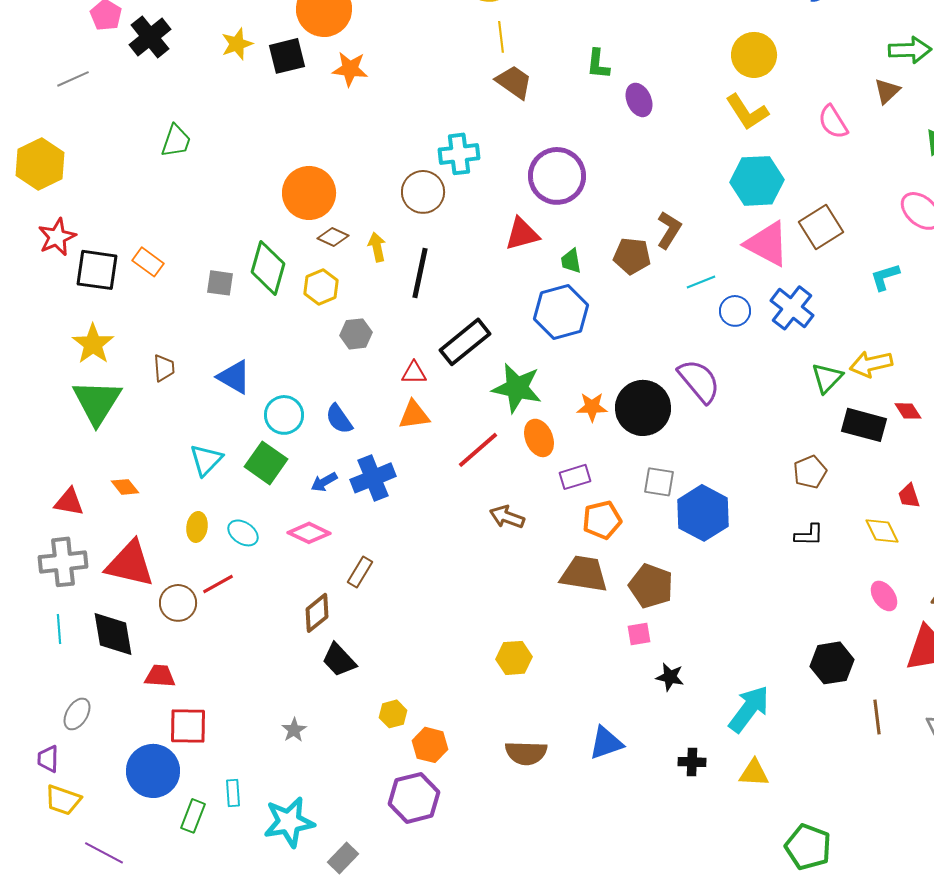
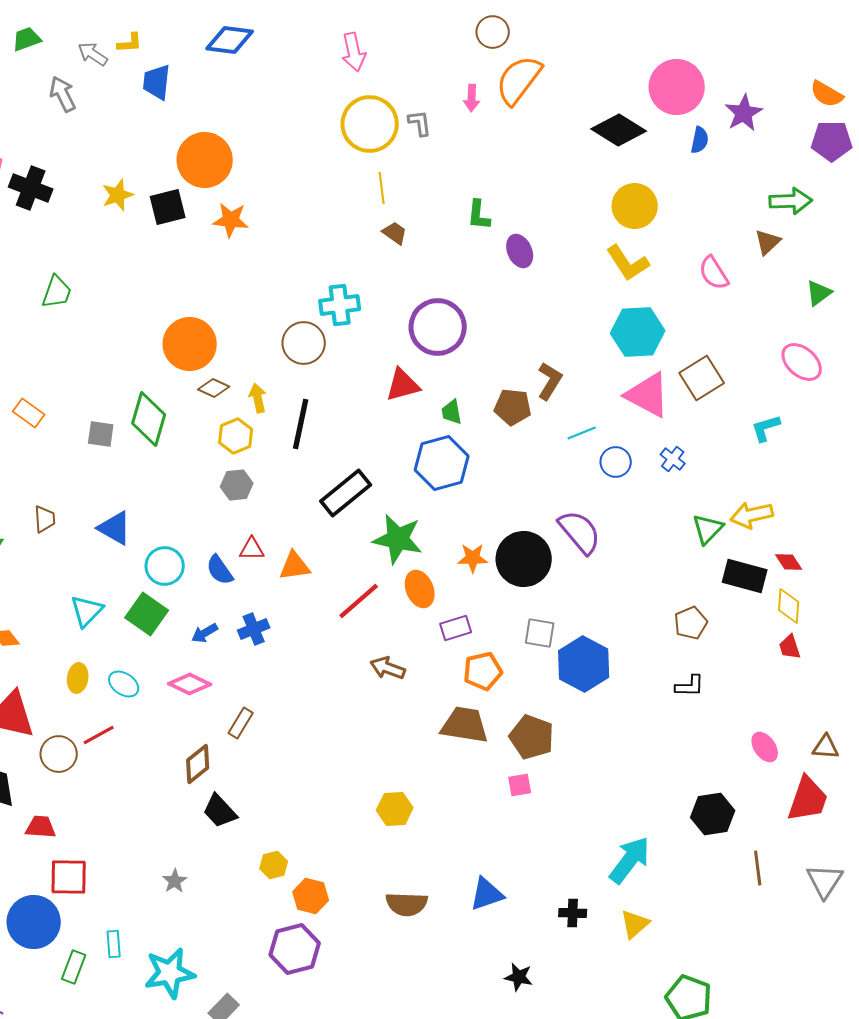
black cross: (150, 37) -> (31, 188), turned -30
brown trapezoid: (514, 82) -> (395, 233), size x0.7
yellow hexagon: (321, 287) -> (236, 436), moved
blue cross: (792, 308) -> (673, 459), size x0.6
red triangle: (414, 373) -> (252, 549), moved
blue cross: (373, 478) -> (254, 629), size x0.7
yellow diamond: (882, 531) -> (789, 606), moved, turned 30
black star: (670, 677) -> (519, 977), moved
yellow triangle: (754, 773) -> (635, 924), turned -44

